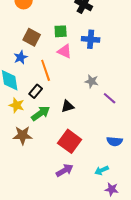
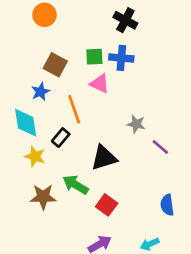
blue cross: (91, 39) -> (121, 58), moved
black triangle: (68, 106) -> (104, 158), size x1.5
green arrow: (41, 113) -> (76, 185), moved, turned -114
red square: (70, 141) -> (107, 205), size x0.7
blue semicircle: (115, 141) -> (167, 205), turned 77

